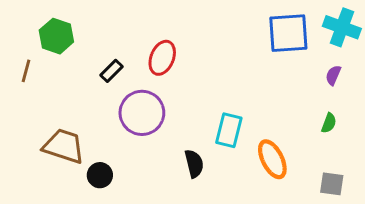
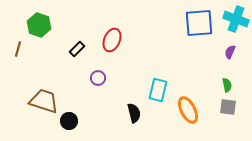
purple circle: (142, 113) -> (98, 78), size x0.5
green semicircle: (329, 123) -> (227, 85), turned -32
gray square: (332, 184) -> (228, 107), moved

